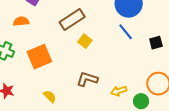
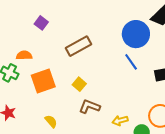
orange semicircle: (21, 21) -> (24, 55), moved
yellow square: (85, 41) -> (79, 84), moved

